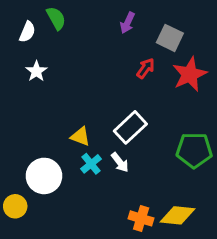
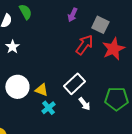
red arrow: (146, 68) -> (84, 45), size x1.5
white arrow: (120, 162) -> (84, 104), moved
white circle: (44, 176) -> (17, 87), moved

